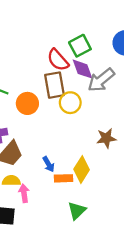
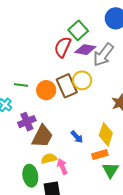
red semicircle: (58, 60) -> (63, 47), turned 80
purple diamond: (82, 69) -> (85, 50), turned -45
brown rectangle: (54, 85) -> (67, 86), moved
orange rectangle: (63, 178) -> (100, 155), moved

